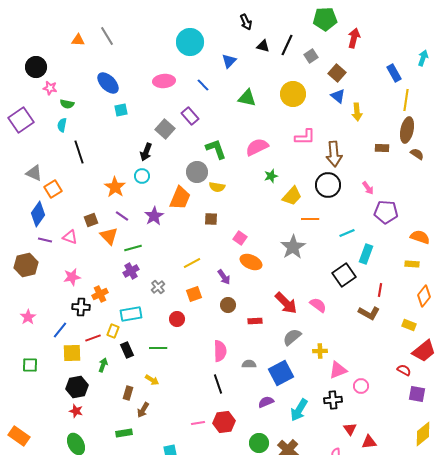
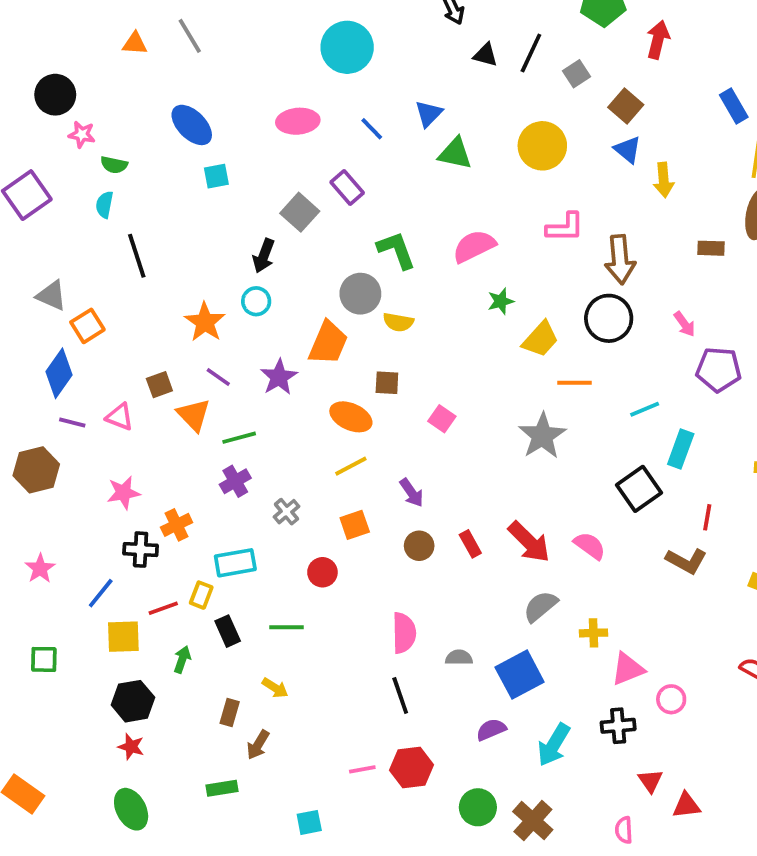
blue triangle: (229, 61) -> (429, 114), moved
orange ellipse: (251, 262) -> (351, 417), moved
red rectangle: (255, 321) -> (470, 544), moved, turned 64

